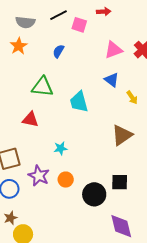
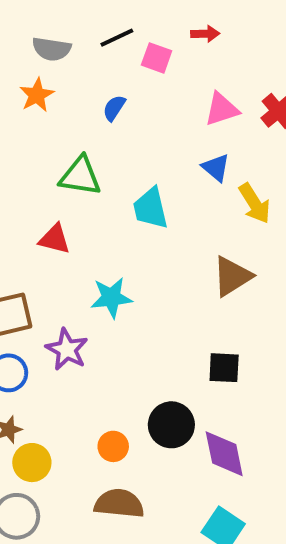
yellow arrow: (132, 97) -> (255, 203), size x1.5
cyan star: (61, 148) -> (111, 298), size x1.5
orange circle: (66, 180) -> (113, 446), moved
black circle: (94, 194) -> (171, 425), moved

